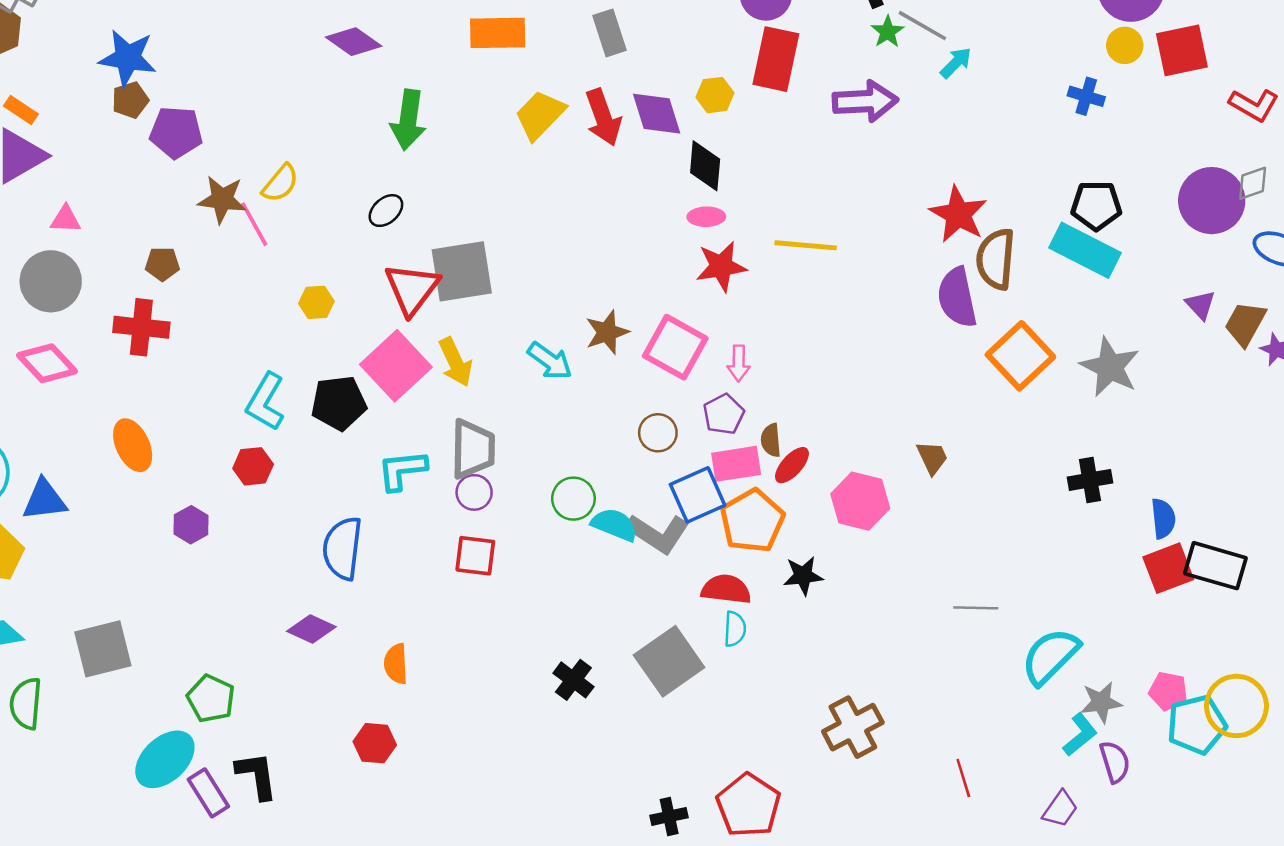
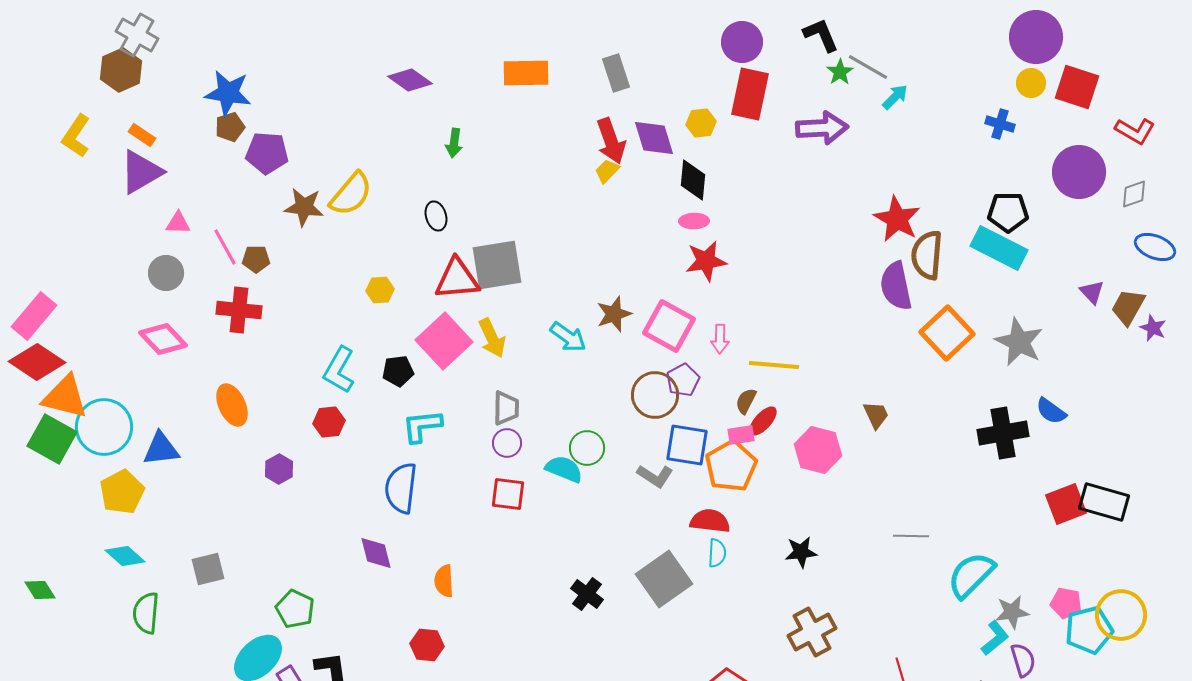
red square: (1182, 50) -> (1077, 87), turned 30
yellow trapezoid: (540, 115) -> (607, 171), moved, size x0.6
green arrow: (408, 120) -> (454, 143), size x0.6
yellow semicircle: (280, 183) -> (351, 194), size x1.4
purple circle: (1212, 201) -> (1079, 172), moved
black ellipse: (386, 211) -> (436, 216), turned -64
pink line: (254, 224) -> (225, 247), moved
yellow line: (806, 245) -> (774, 365), moved
gray circle: (51, 281) -> (166, 273), size x0.7
red triangle: (412, 289) -> (457, 279), turned 48
black pentagon: (339, 403) -> (398, 371), size x0.7
purple pentagon: (724, 414) -> (683, 380), moved
brown circle: (658, 433) -> (655, 395), size x1.5
brown semicircle: (771, 440) -> (746, 401), turned 32
gray trapezoid: (473, 449) -> (506, 408), size x0.7
pink rectangle: (736, 464) -> (741, 435), moved, size x0.7
cyan L-shape: (402, 470) -> (422, 426), moved
black cross: (1090, 480) -> (1003, 433), size x1.4
blue square: (698, 495) -> (687, 445), turned 33
blue semicircle: (1163, 518) -> (1051, 411), moved, turned 132
cyan semicircle: (614, 525) -> (564, 469), moved
gray L-shape: (658, 533) -> (655, 476), size x0.7
black star: (803, 576) -> (801, 552), moved
purple diamond: (311, 629) -> (376, 553), turned 51
gray square: (103, 649) -> (208, 569), size x0.7

